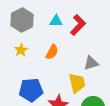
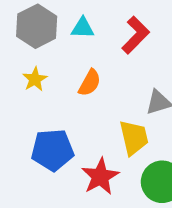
cyan triangle: (56, 21) -> (83, 28), moved

